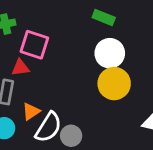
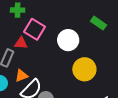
green rectangle: (104, 17) -> (99, 23), moved
white circle: (110, 53) -> (68, 40), moved

